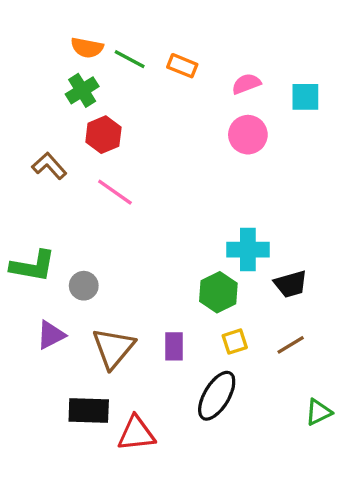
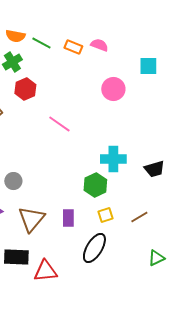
pink semicircle: (246, 84) -> (99, 45), moved, turned 42
pink line: (115, 192) -> (59, 124), moved
black trapezoid: (291, 284) -> (154, 169), moved

